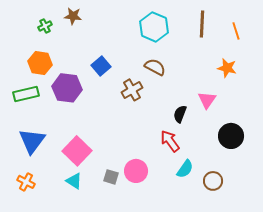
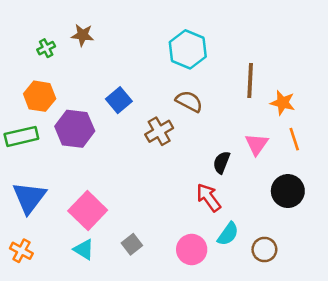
brown line: (202, 24) -> (250, 81), moved
orange line: (236, 31) -> (294, 139), moved
pink circle: (136, 171) -> (192, 250), moved
gray square: (111, 177) -> (132, 244), turned 35

